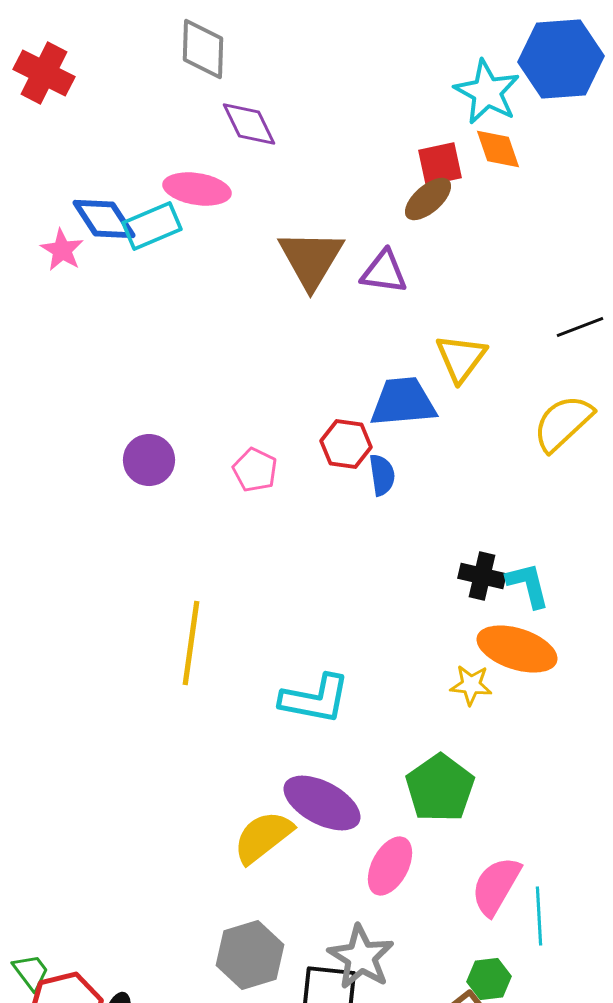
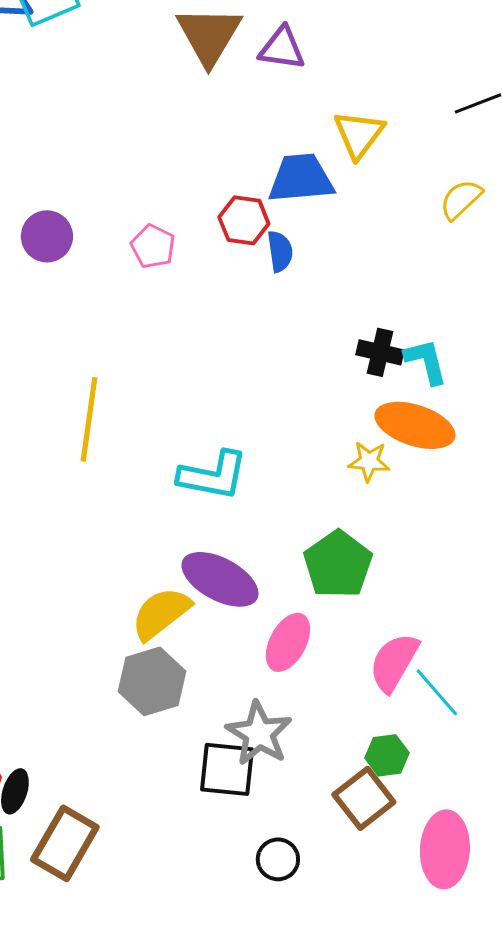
yellow semicircle: (563, 423) -> (461, 199), size x0.7
cyan line: (539, 916) -> (437, 692), turned -38
gray hexagon: (250, 955) -> (152, 681), moved

